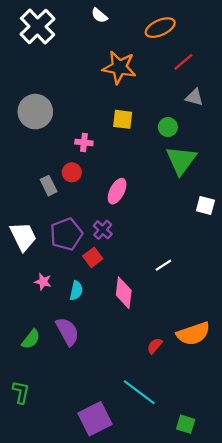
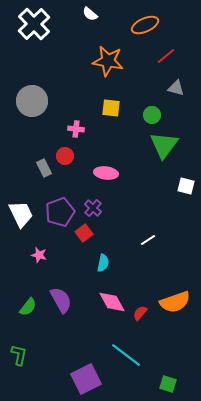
pink ellipse: (117, 191) -> (106, 173), turned 70
cyan semicircle: (76, 291) -> (103, 263), moved
pink diamond: (124, 293) -> (112, 302), moved, turned -36

